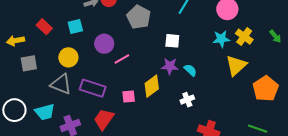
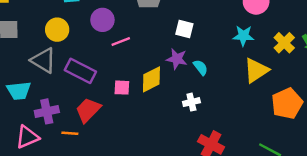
yellow cross: (244, 37) -> (284, 43), moved

